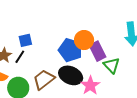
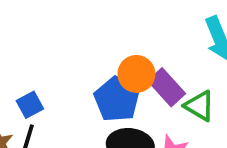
blue pentagon: (70, 50) -> (117, 99), turned 30

